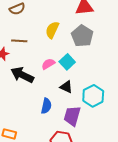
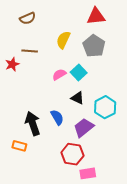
black arrow: (22, 75) -> (33, 123), moved, turned 45
blue semicircle: (46, 106) -> (57, 117), turned -42
purple trapezoid: (72, 116) -> (84, 128), turned 35

